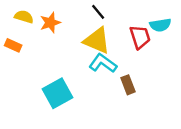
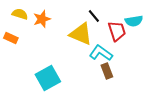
black line: (98, 12) -> (94, 16), moved
cyan L-shape: (103, 63) -> (101, 53), moved

